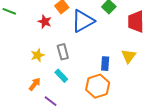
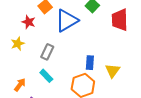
gray rectangle: (63, 52) -> (47, 52), turned 42
yellow star: (38, 55) -> (18, 44), moved
yellow triangle: (129, 56) -> (113, 71), moved

